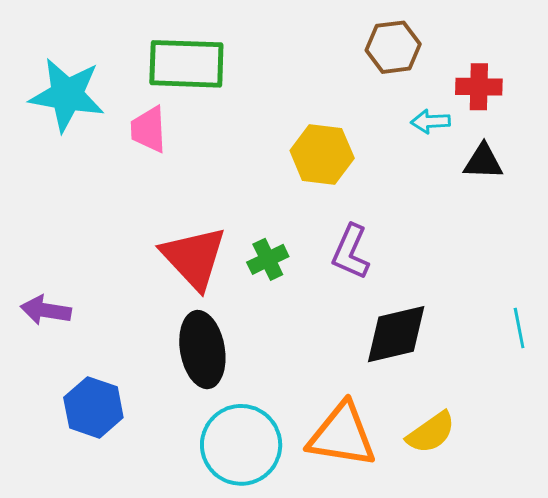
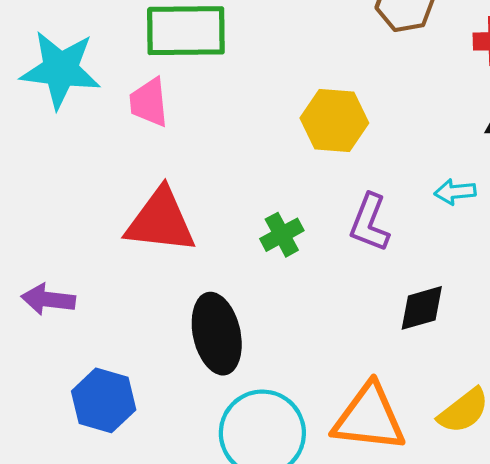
cyan arrow: (430, 122) -> (455, 192), moved
red triangle: (194, 258) -> (161, 221), moved, turned -38
black diamond: (396, 334) -> (422, 308), size x0.7

